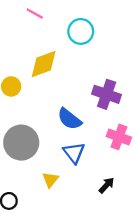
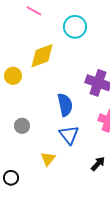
blue semicircle: (69, 119) -> (65, 105), turned -140
gray circle: (21, 143) -> (22, 126), size x0.5

